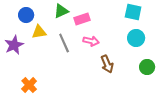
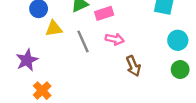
cyan circle: (136, 38) -> (178, 40), moved
purple star: (14, 45) -> (27, 60), moved

